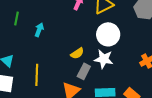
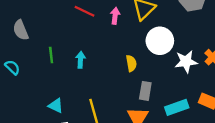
yellow semicircle: (77, 53) -> (131, 63), moved, turned -48
white star: (104, 59) -> (186, 62), moved

